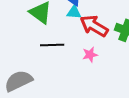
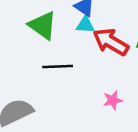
pink star: (90, 55) -> (113, 100), moved

